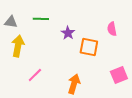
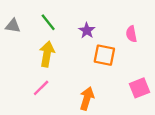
green line: (41, 19) -> (48, 22), turned 49
purple star: (68, 33) -> (87, 30), moved
yellow arrow: (18, 46) -> (47, 54), moved

